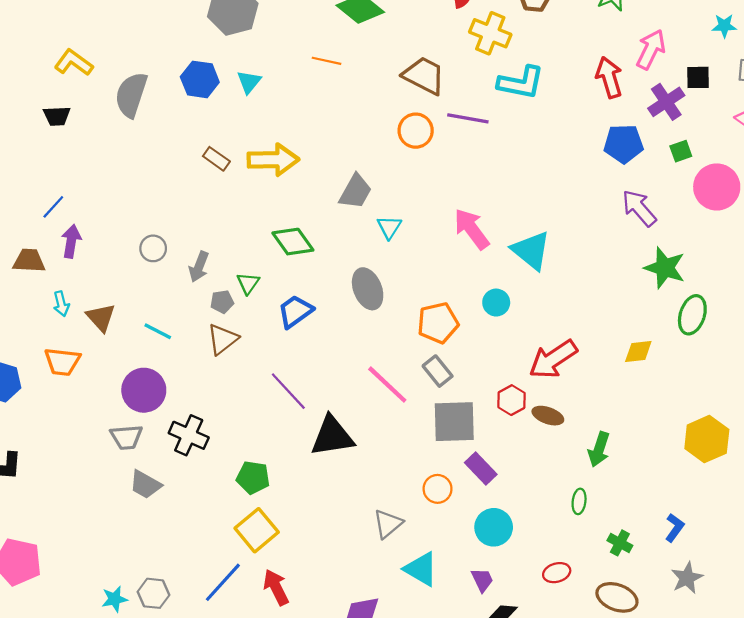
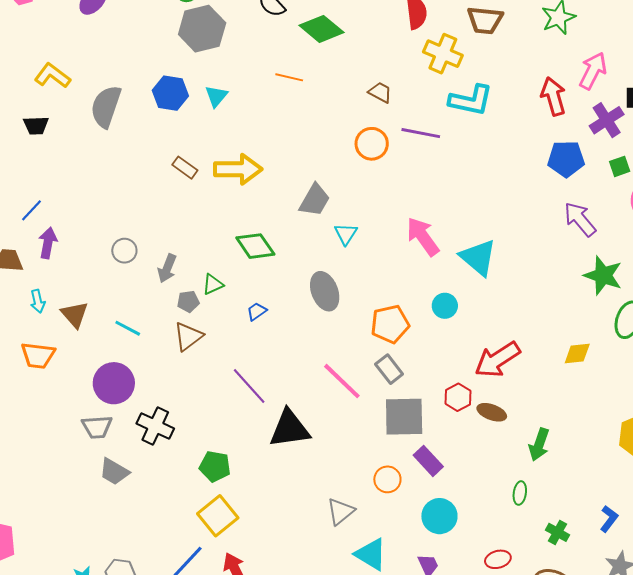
brown trapezoid: (424, 76) -> (380, 92), size x0.6
green triangle: (248, 283) -> (213, 284), turned 30
blue trapezoid: (295, 311) -> (257, 311), size x0.6

